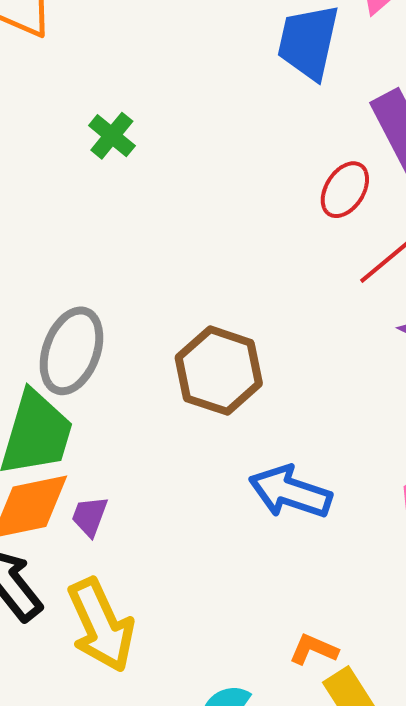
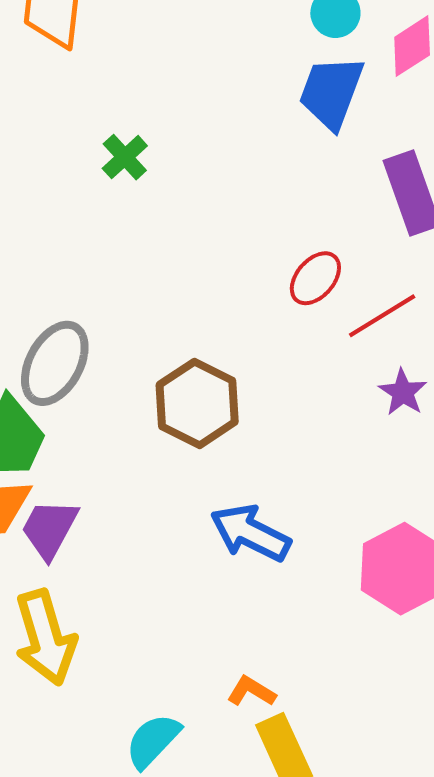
red ellipse: (345, 190) -> (315, 278), moved
purple trapezoid: (90, 516) -> (49, 529), size x1.5

